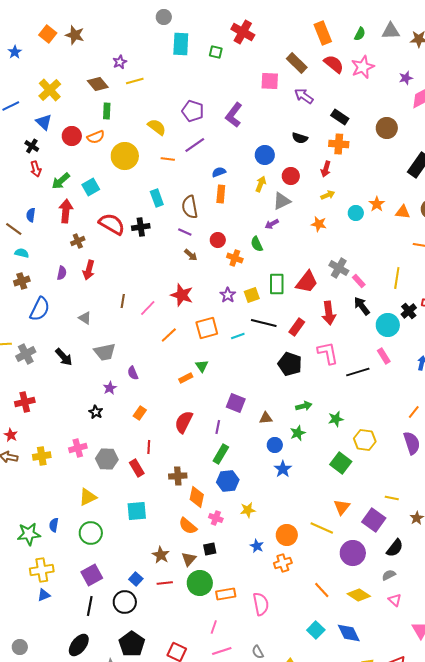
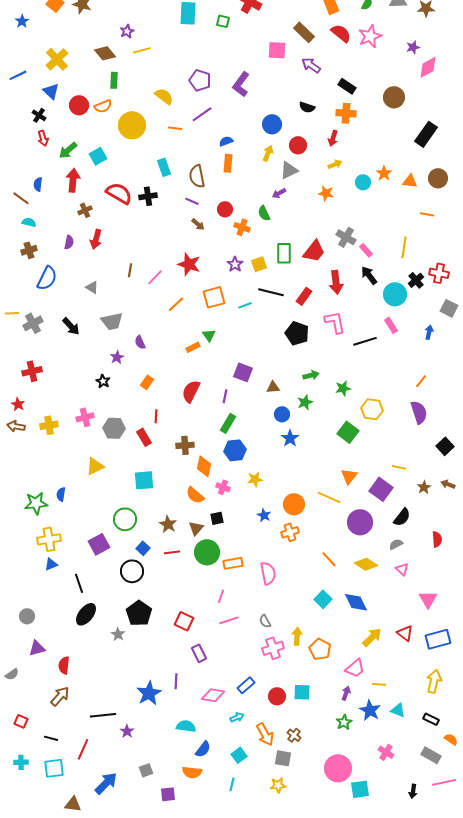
green circle: (91, 533) -> (125, 519), moved
black line: (90, 606) -> (79, 583), moved, turned -30

